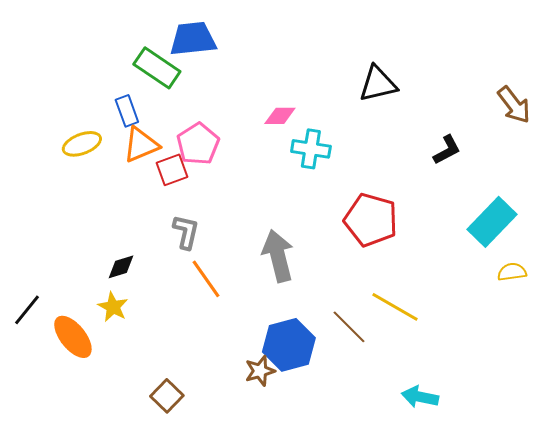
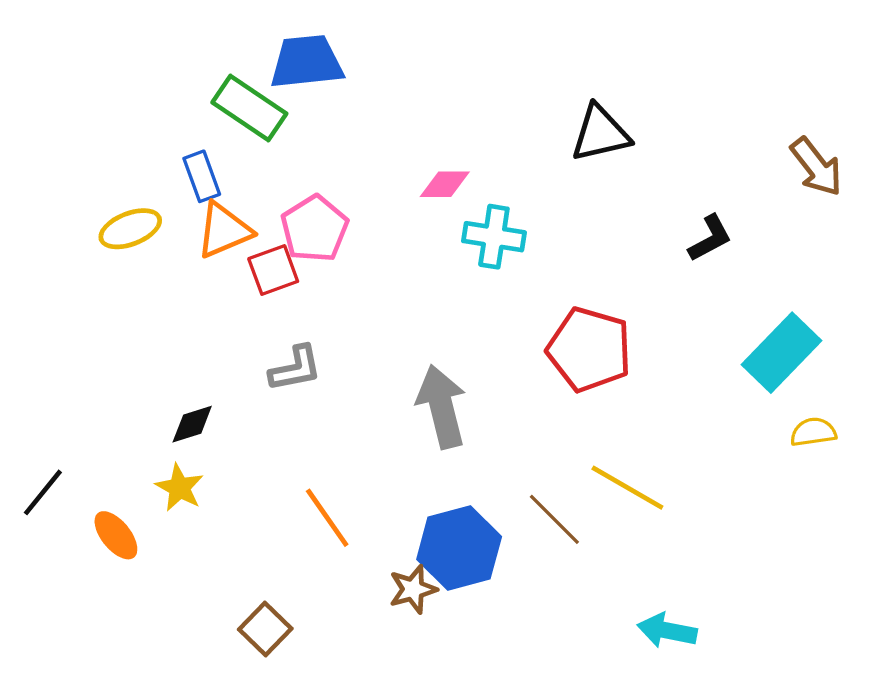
gray L-shape: (186, 232) -> (295, 369), turned 66
orange line: (206, 279) -> (327, 518), moved
orange ellipse: (73, 337) -> (116, 535), size x0.7

